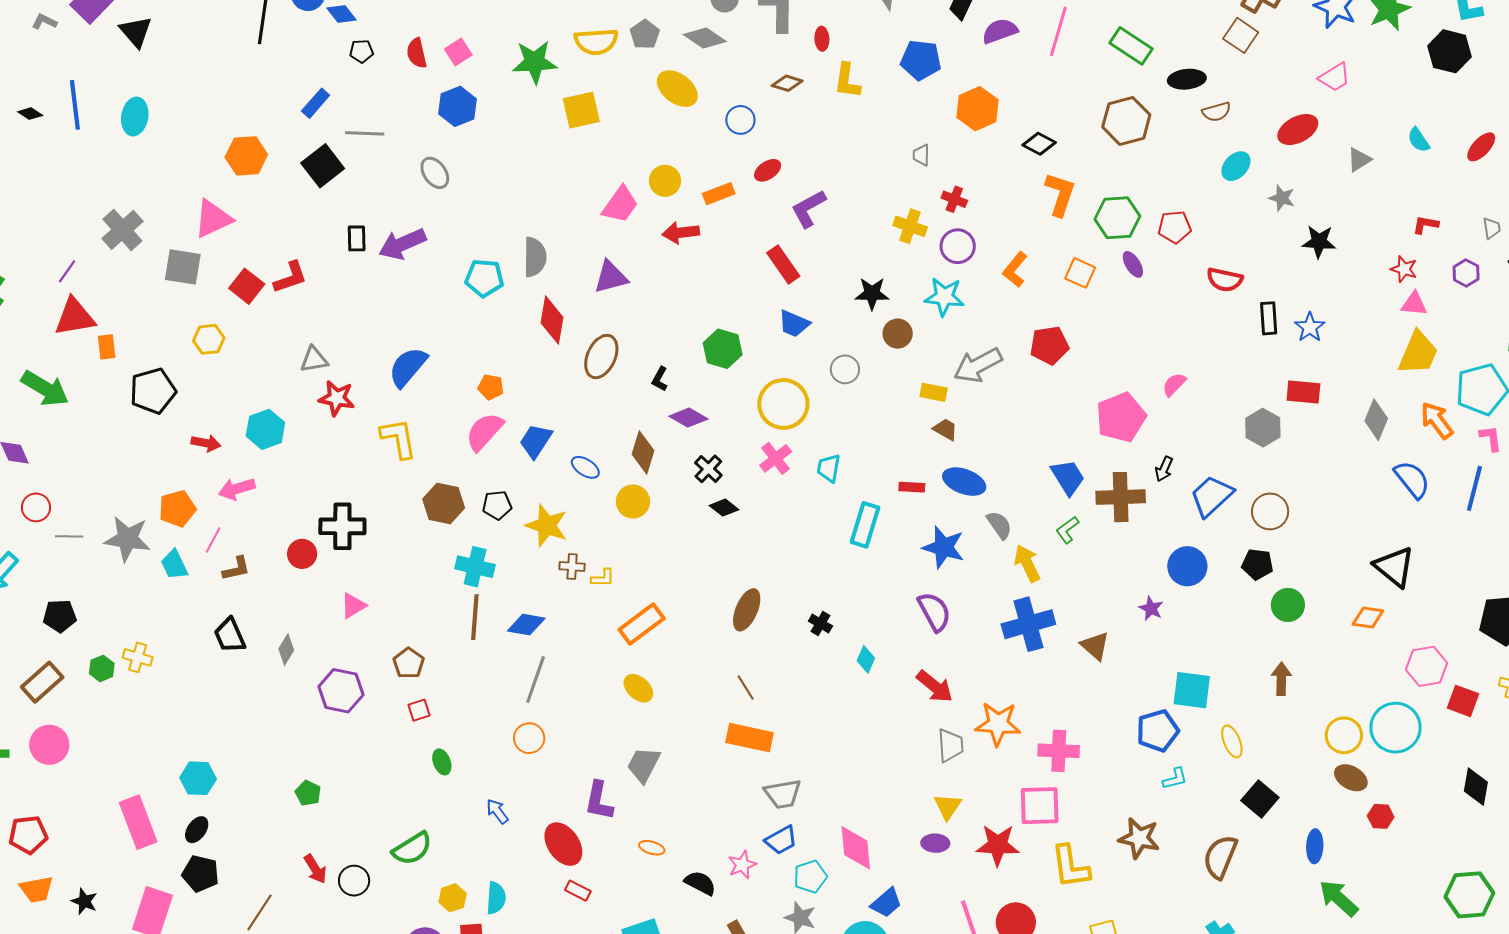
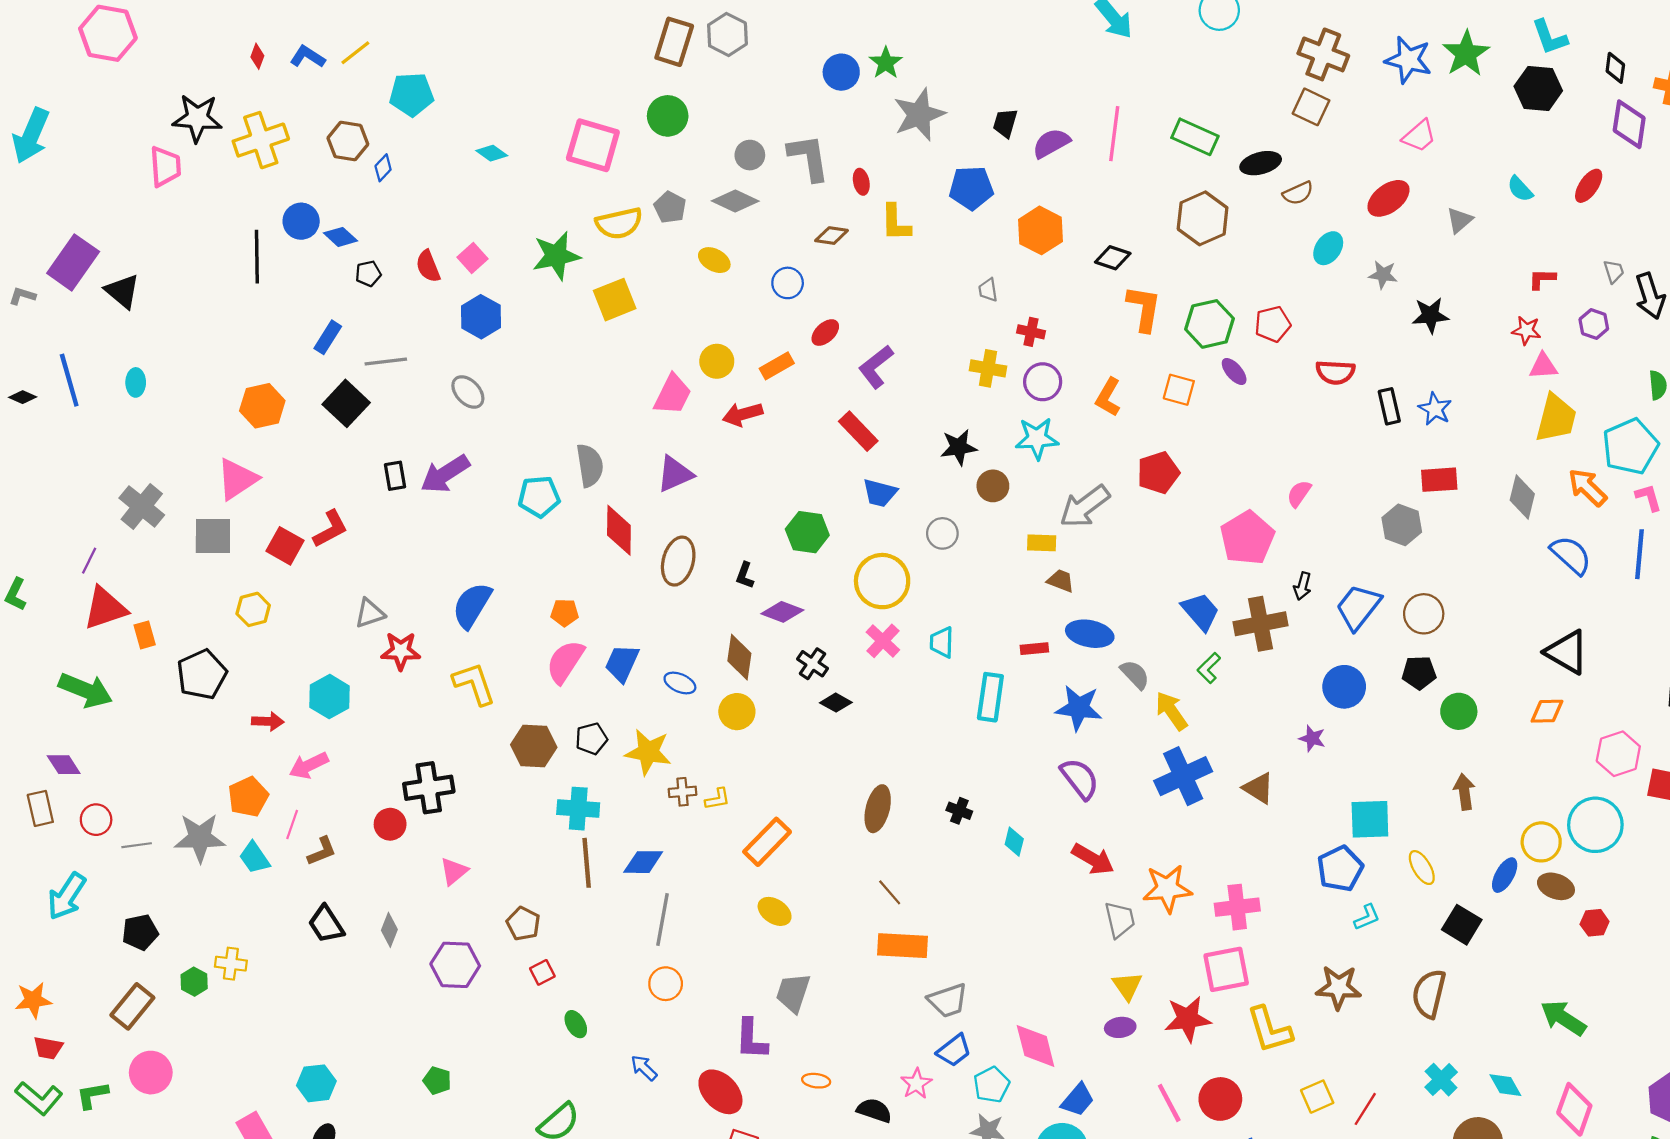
yellow ellipse: (677, 89) -> (714, 260), size x0.7
cyan ellipse: (135, 117) -> (136, 382), size x0.7
blue ellipse: (1315, 846) -> (1505, 875), moved, turned 36

